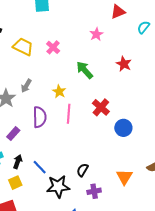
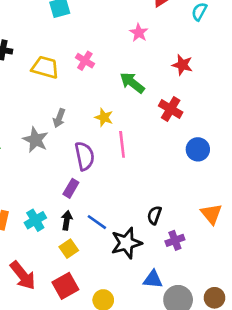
red cross: (101, 107) -> (171, 109), moved
purple rectangle: (13, 134) -> (71, 188), moved

